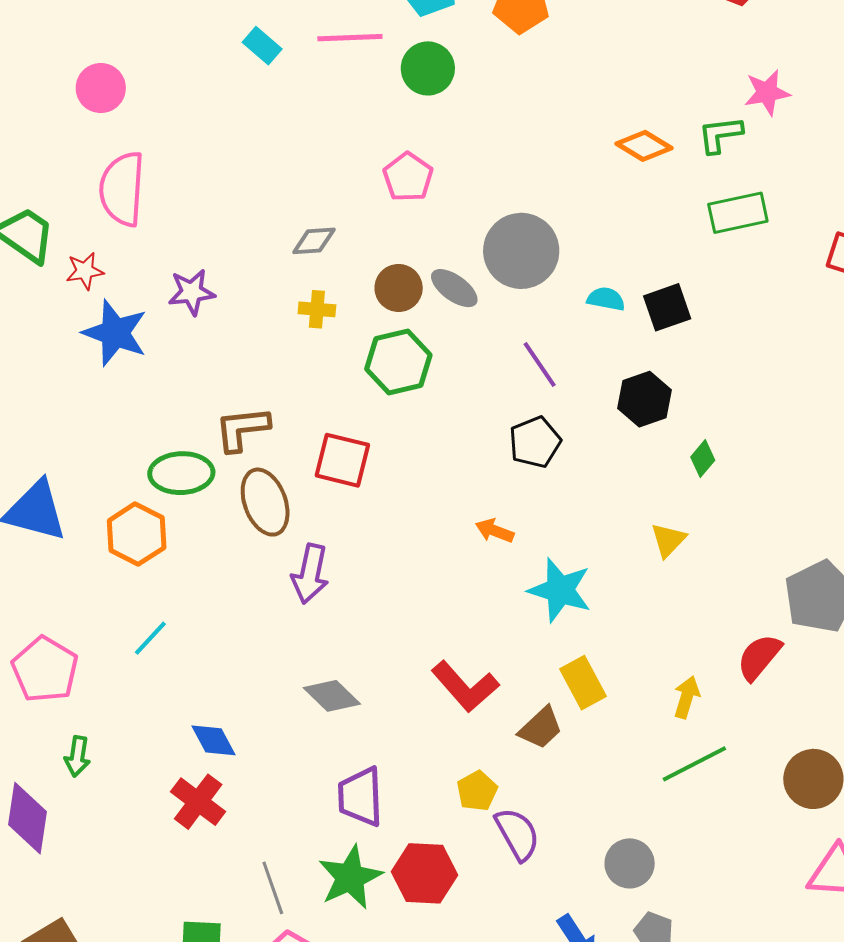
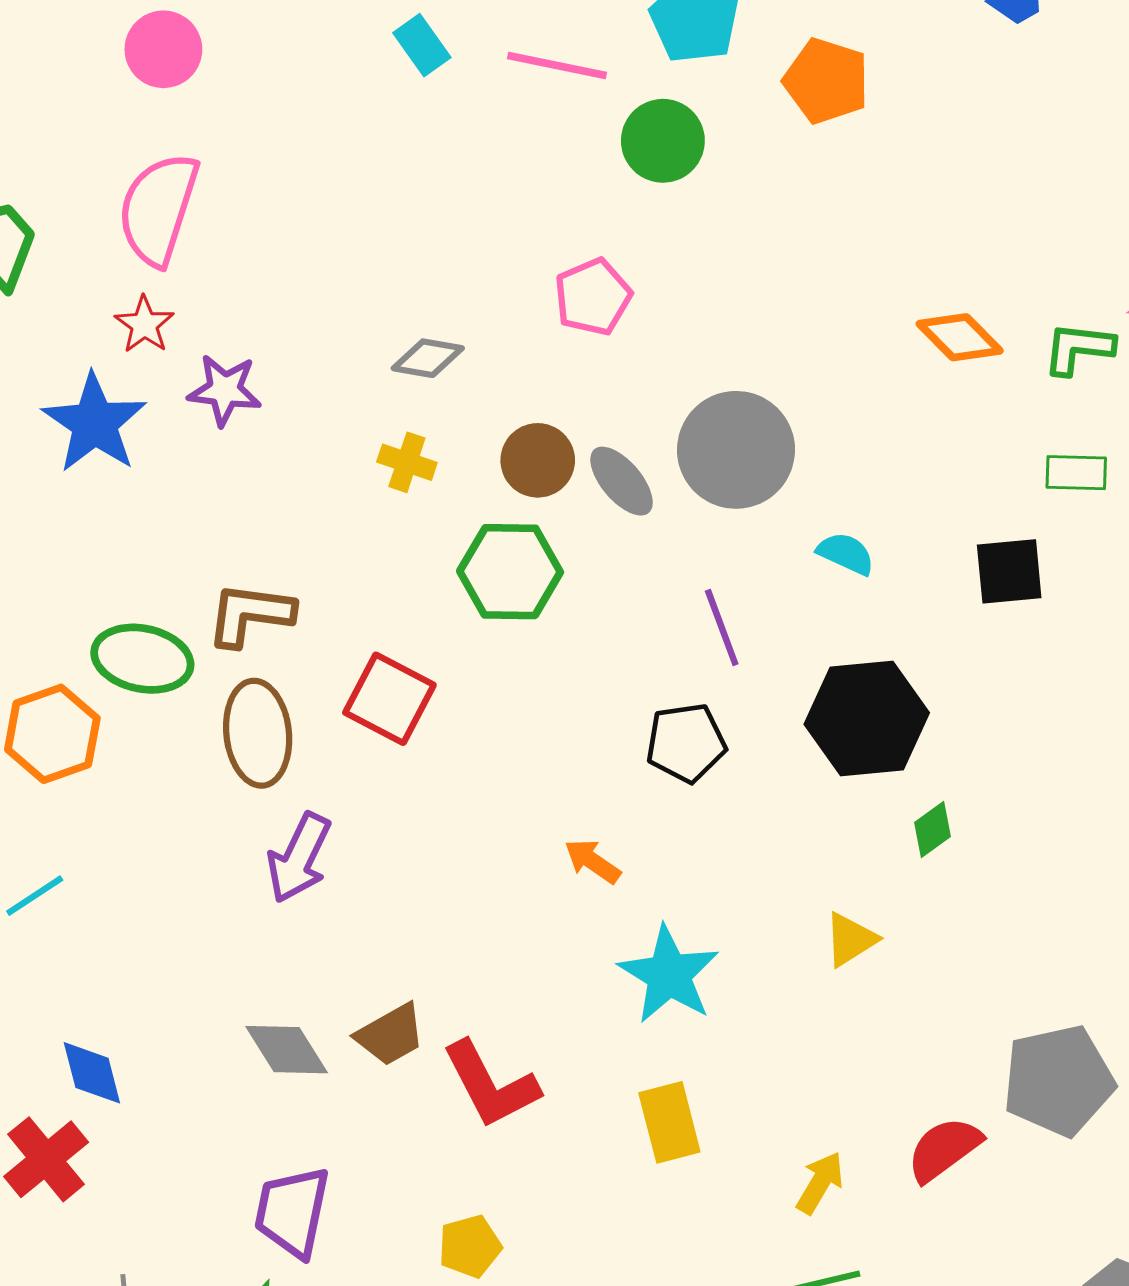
green rectangle: (738, 213) -> (1076, 473), size x0.7
red star: (85, 271) -> (144, 325), moved, turned 30
black square: (667, 307) -> (1009, 571), moved
black hexagon: (644, 399) -> (867, 718), size x1.4
brown trapezoid: (541, 728) -> (390, 1035), moved

